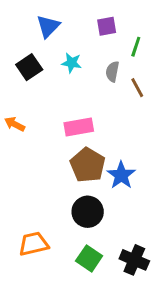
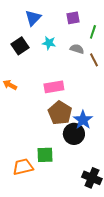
gray semicircle: (112, 72) -> (77, 49), turned 96
black circle: (88, 212) -> (74, 134), moved
green square: (89, 258) -> (45, 155), moved, turned -36

